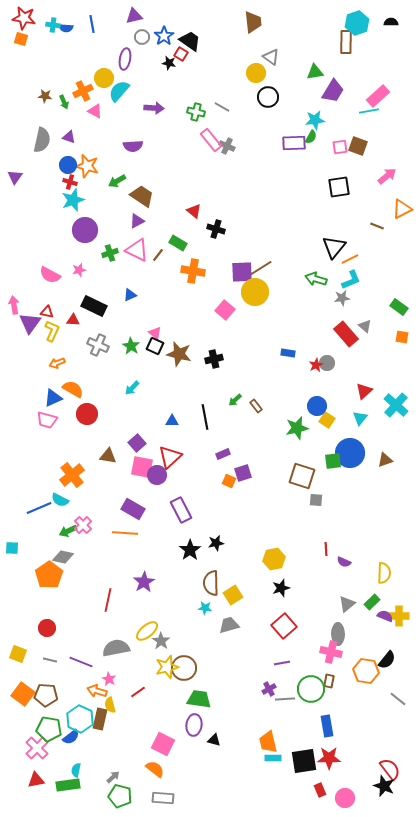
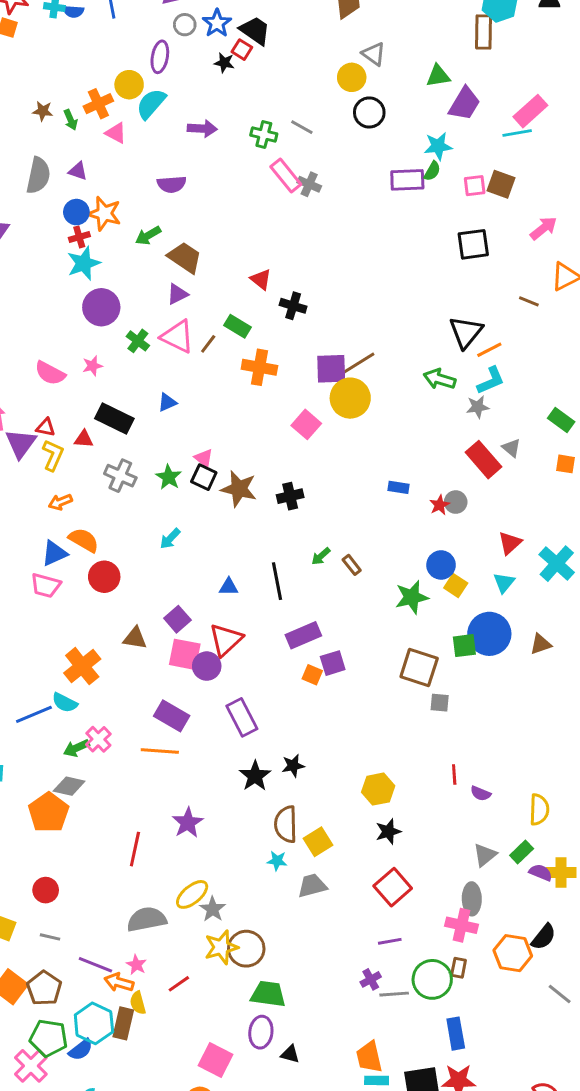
red cross: (70, 182) -> (79, 237), turned -32
green cross: (110, 253) -> (138, 341), turned -35
purple rectangle: (223, 454) -> (303, 635), size x1.6
purple line: (81, 662) -> (95, 965), moved
brown pentagon: (46, 695) -> (44, 988), turned 30

